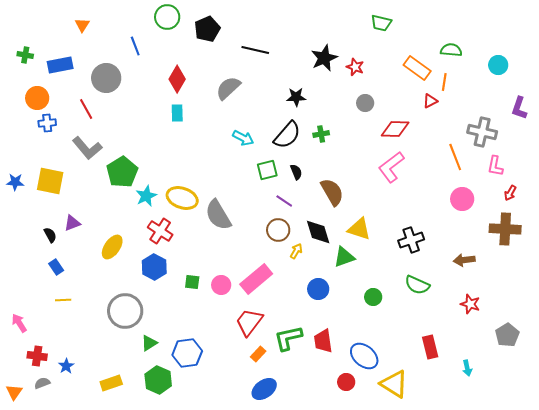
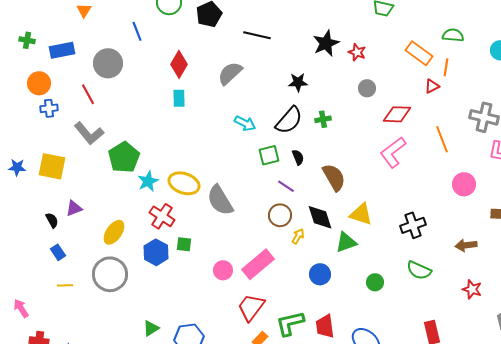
orange line: (455, 157) -> (442, 139), moved
green square: (192, 282) -> (184, 244), moved
gray circle: (125, 311) -> (110, 274), moved

